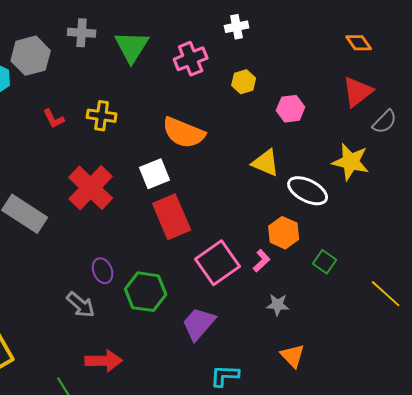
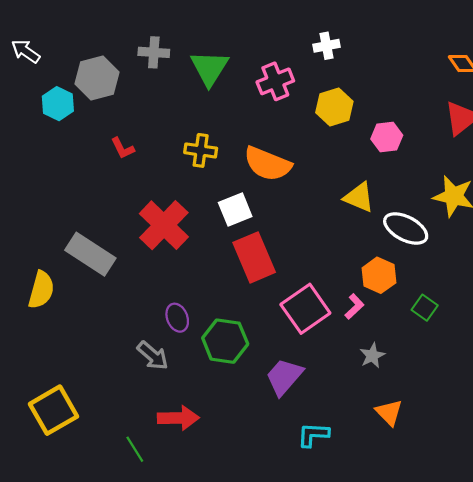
yellow hexagon: (244, 82) -> (334, 107), size x1.4
yellow cross: (102, 116) -> (201, 150), moved
gray star: (278, 305) -> (372, 356), turned -30

